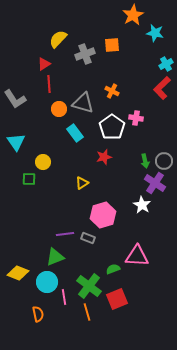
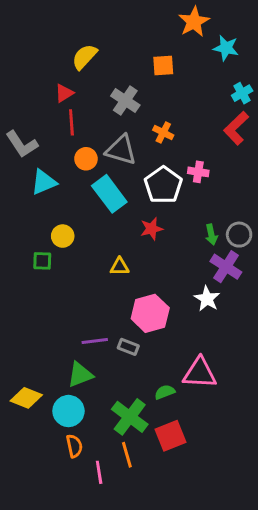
gray cross: (85, 54) -> (125, 100), moved, turned -36
cyan rectangle: (75, 133) -> (109, 194), size x1.4
cyan triangle: (16, 142) -> (44, 182), moved, turned 42
yellow triangle: (82, 183) -> (120, 267), turned 32
pink line: (64, 297) -> (99, 472), moved
orange semicircle: (38, 314) -> (74, 446), moved

